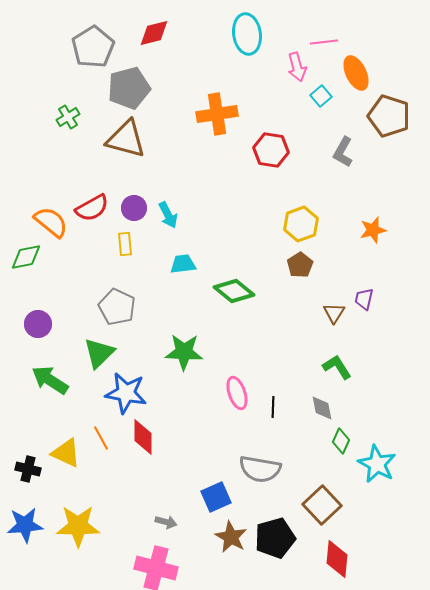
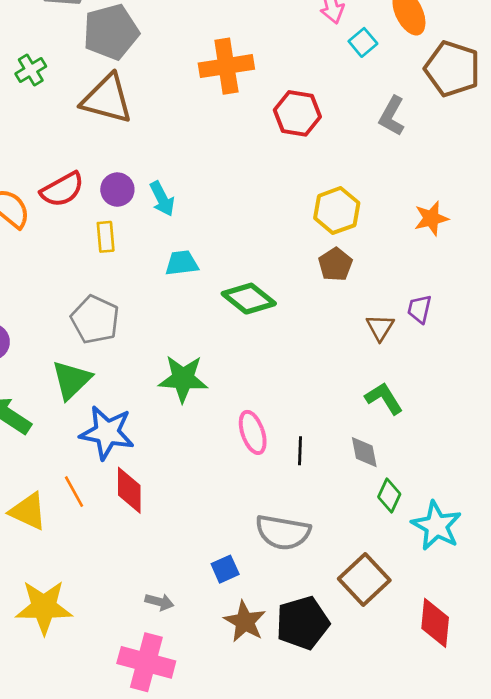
blue square: (216, 497) -> (225, 569), size x0.7
red diamond: (337, 559) -> (435, 623), moved

